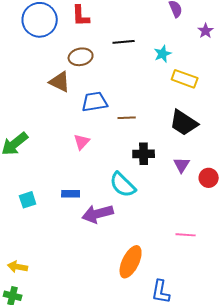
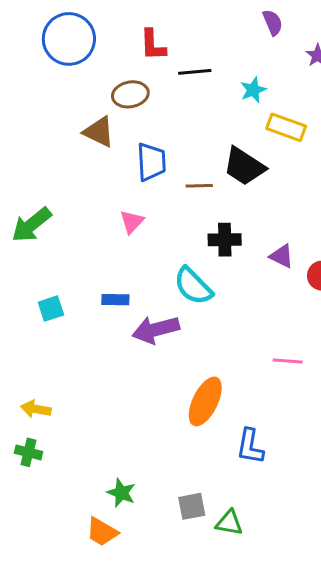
red L-shape: (81, 16) -> (153, 45), moved
blue trapezoid: (95, 102) -> (151, 162), turned 96
black trapezoid: (184, 123) -> (244, 166), moved
purple triangle: (182, 165) -> (282, 256), turned -36

